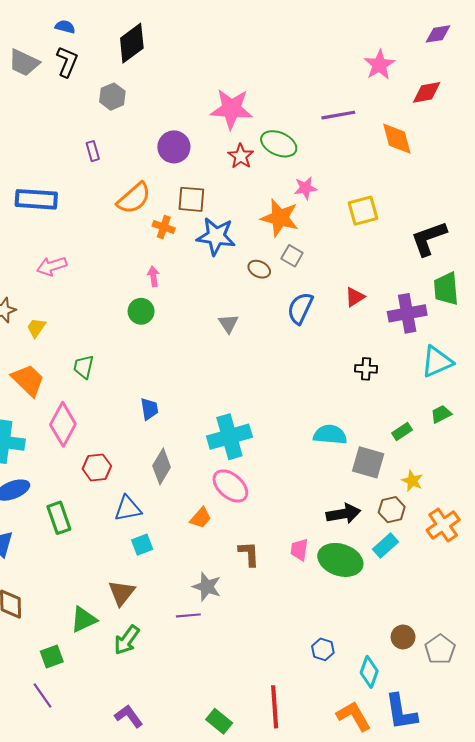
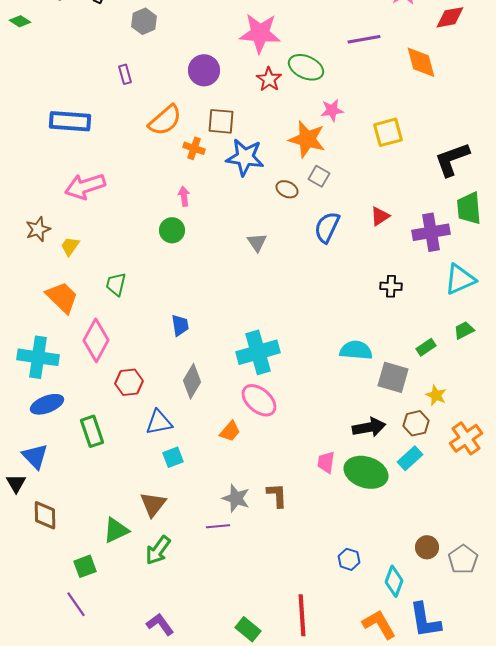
pink arrow: (52, 266) -> (85, 186), size x1.4
brown L-shape: (249, 554) -> (277, 495), moved

